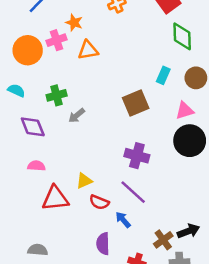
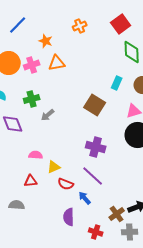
pink cross: (57, 40) -> (32, 65), moved
brown square: (136, 103) -> (95, 105), turned -35
pink semicircle: (36, 166) -> (36, 155), moved
red triangle: (55, 198) -> (31, 181), size x0.6
gray semicircle: (38, 250) -> (17, 205), moved

